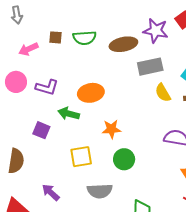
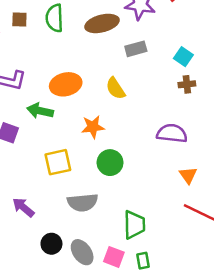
green semicircle: (85, 38) -> (55, 18), turned 95
gray rectangle: (150, 67) -> (136, 49), size x0.7
yellow semicircle: (163, 93) -> (116, 88), moved

